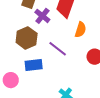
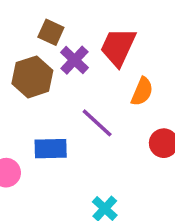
brown hexagon: (27, 38) -> (32, 77), moved

